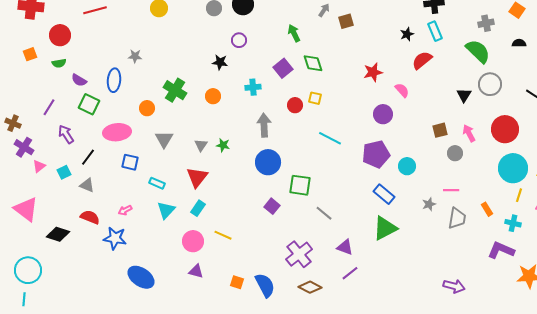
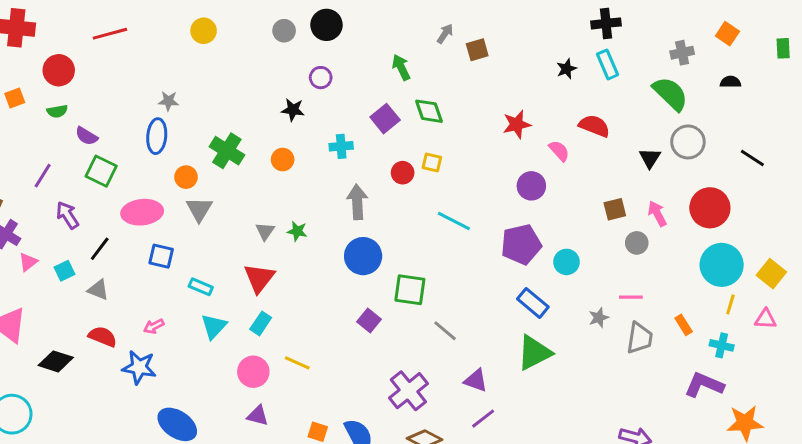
red semicircle: (422, 60) -> (594, 126), moved, turned 60
blue ellipse: (114, 80) -> (157, 136), moved
gray triangle: (164, 139) -> (199, 209), moved

